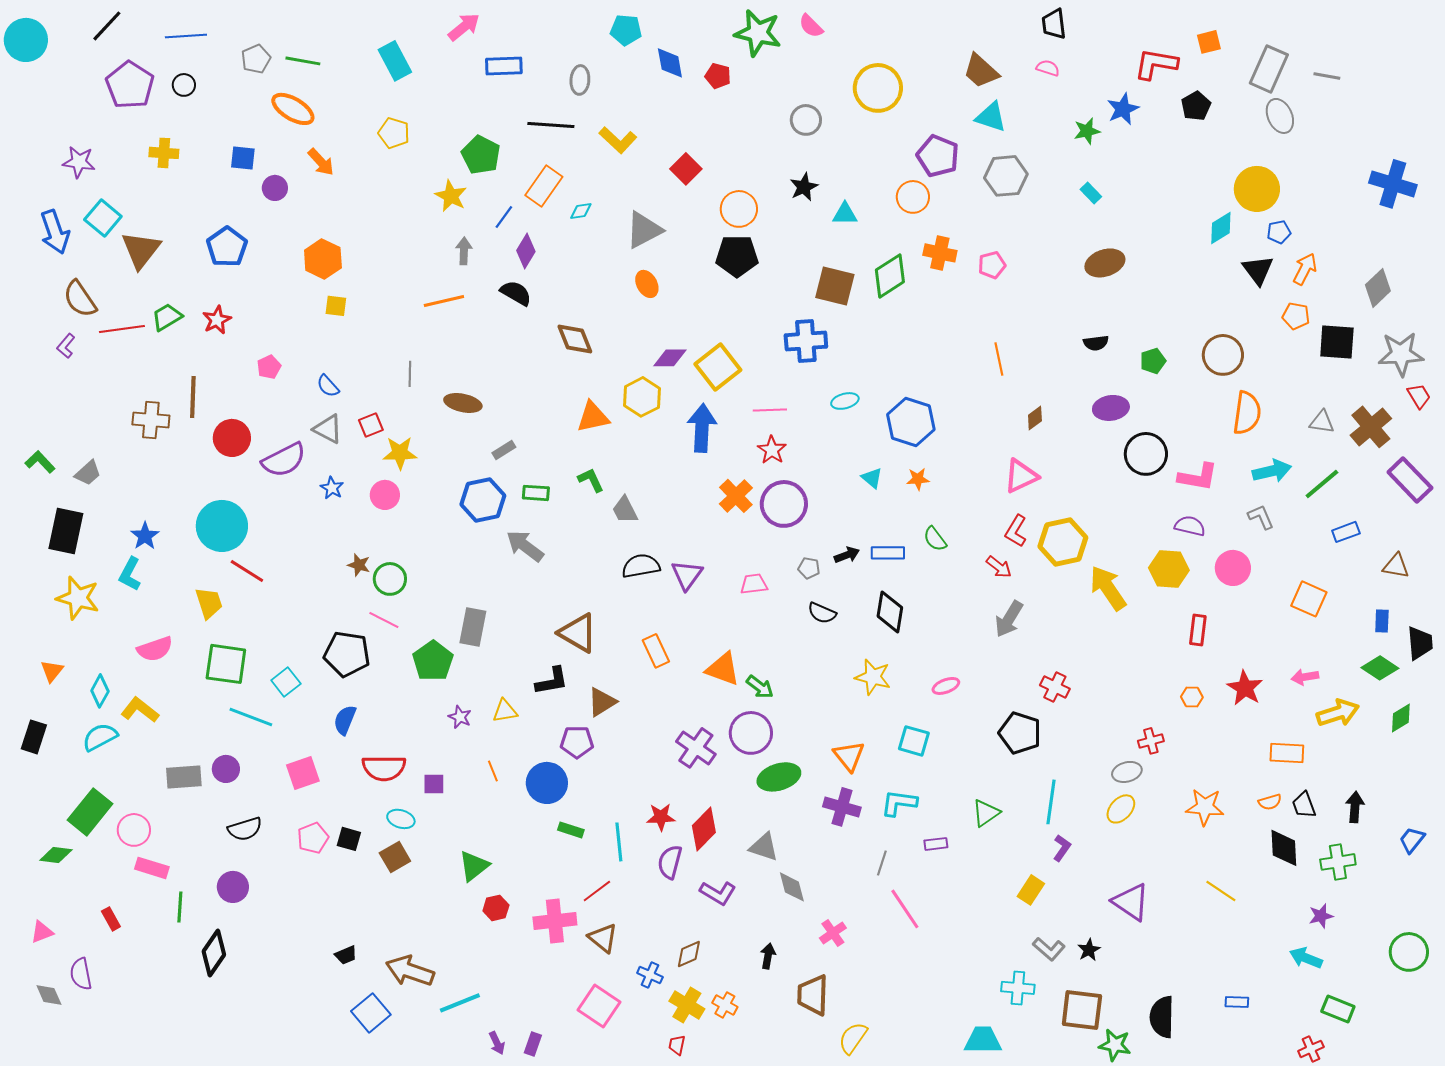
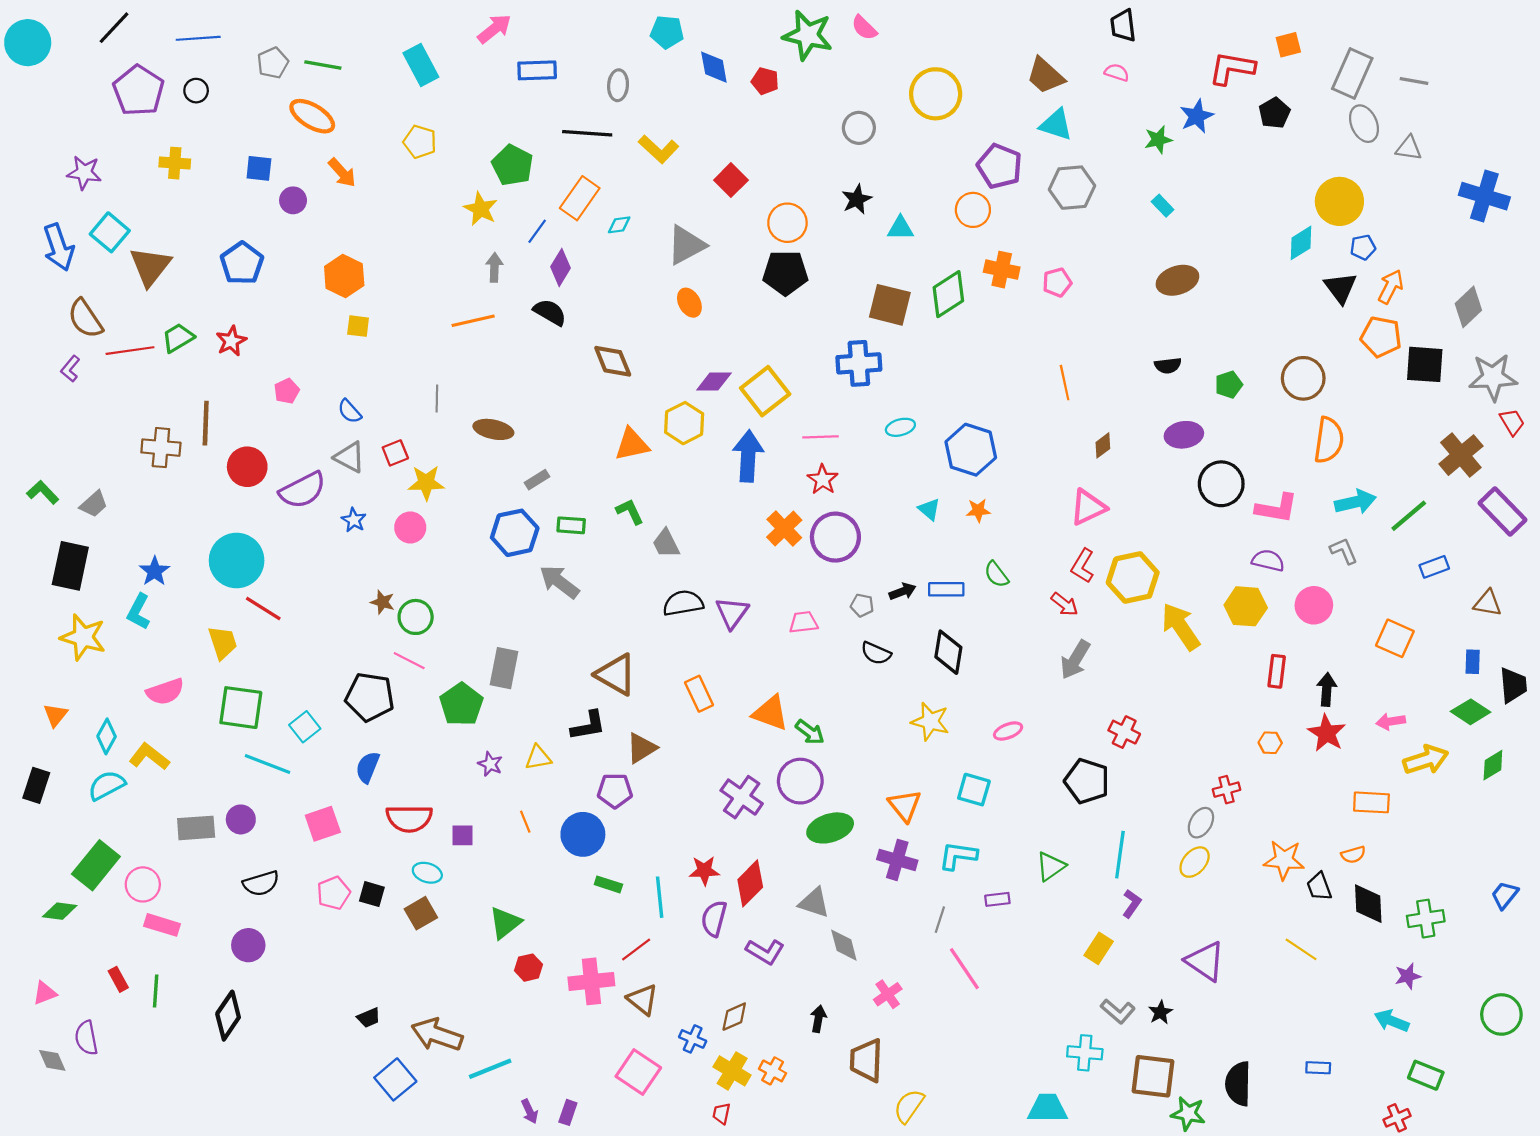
orange pentagon: (1296, 316) -> (1381, 337), size x1.4
gray triangle: (1322, 422) -> (1409, 148), moved
gray ellipse: (1127, 772) -> (1201, 823), turned -44
black trapezoid: (1304, 805) -> (1319, 887), moved
black arrow: (1355, 807) -> (1327, 689), moved
green line: (180, 907) -> (156, 991), moved

